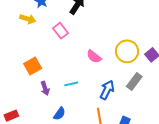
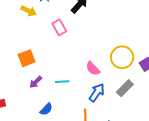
pink semicircle: (94, 57) -> (93, 69), moved
purple arrow: (45, 88) -> (36, 82), turned 56

